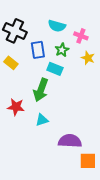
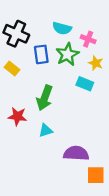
green star: (62, 50) -> (67, 54), size x1.5
cyan rectangle: (55, 69) -> (85, 84), moved

